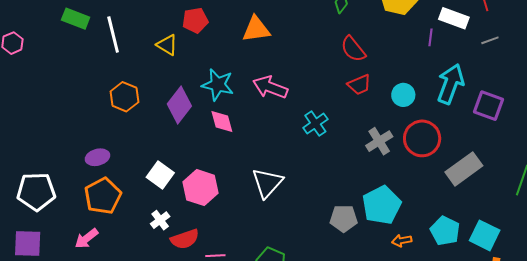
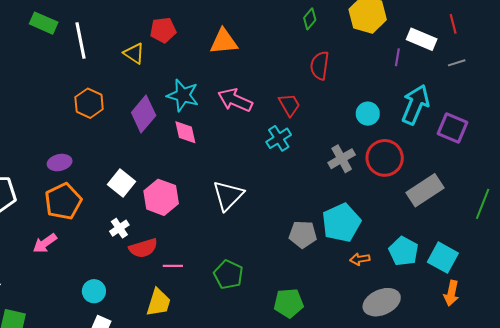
red semicircle: (353, 49) -> (320, 66), turned 44
red trapezoid: (359, 85) -> (289, 105), moved, turned -100

